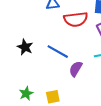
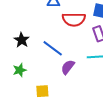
green star: (26, 94) -> (20, 70), moved

